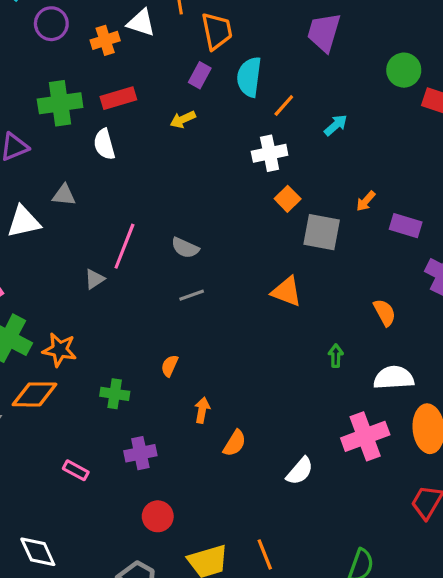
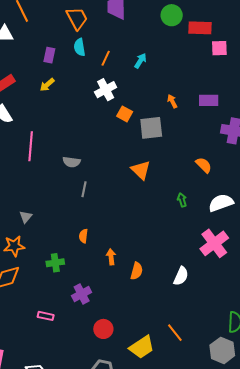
orange trapezoid: (217, 31) -> (77, 18), moved
cyan semicircle: (249, 77) -> (80, 47), size x0.7
orange arrow: (366, 201) -> (172, 101), turned 128
purple rectangle: (406, 226) -> (209, 100), moved
pink line: (124, 246) -> (31, 146), moved
gray triangle: (95, 279) -> (26, 217), moved
orange triangle: (287, 292) -> (141, 170), turned 40
gray line: (192, 295) -> (84, 189), turned -42

